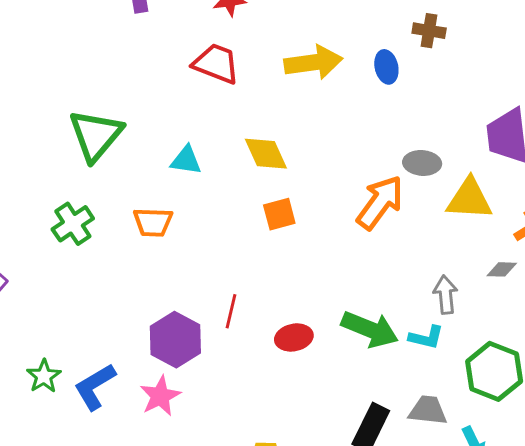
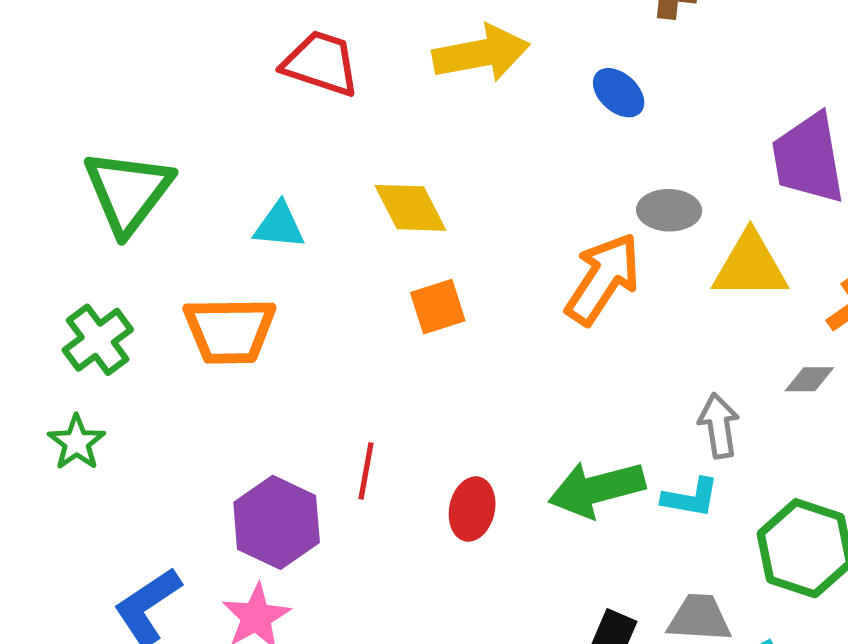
blue ellipse: (386, 67) -> (619, 93), moved, turned -32
orange trapezoid: (153, 222) -> (230, 330), size x1.4
green arrow: (370, 329) -> (597, 489), turned 146
red ellipse: (294, 337) -> (472, 509), turned -63
green star: (44, 376) -> (77, 442), moved

